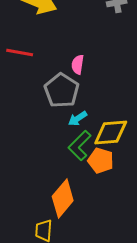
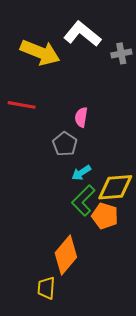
gray pentagon: (62, 91) -> (65, 144), size x0.7

